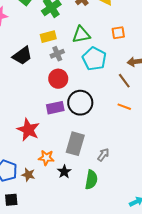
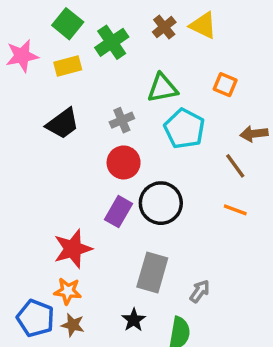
orange square: (118, 33) -> (225, 85), turned 32
yellow rectangle: (48, 37) -> (68, 66), moved
purple rectangle: (55, 108) -> (118, 212), turned -48
red star: (28, 130) -> (73, 249), turned 30
orange star: (46, 158) -> (68, 291), moved

